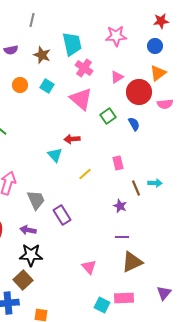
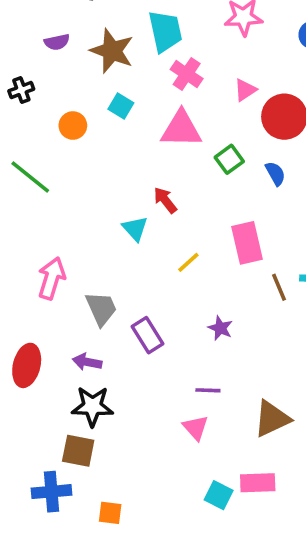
brown star: (42, 55) -> (112, 51), size x1.4
orange circle: (20, 85) -> (73, 126), moved
pink triangle: (81, 99) -> (181, 129), turned -40
red arrow: (72, 139) -> (165, 200), turned 56
pink rectangle: (118, 163) -> (247, 243), size x1.6
purple star: (120, 206) -> (220, 328), moved
purple line: (122, 237) -> (208, 390), moved
brown square: (23, 280) -> (78, 451), turned -36

